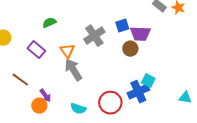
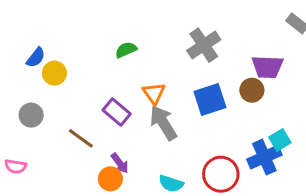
blue square: (122, 26) -> (210, 100), moved, size x1.5
gray cross: (94, 36) -> (204, 45), moved
purple rectangle: (36, 50) -> (117, 112), moved
cyan square: (148, 81) -> (280, 140), turned 32

